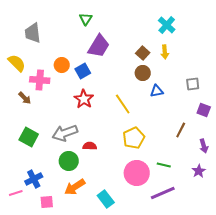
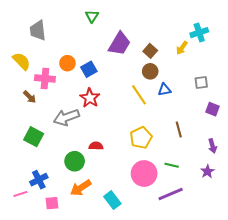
cyan cross: (167, 25) -> (199, 33), moved, turned 30
purple trapezoid: (99, 46) -> (120, 44), moved
yellow arrow: (165, 52) -> (182, 48), moved, turned 40
yellow line: (123, 104) -> (139, 95), moved
brown line: (181, 130) -> (179, 130), moved, turned -42
gray arrow: (65, 133) -> (66, 117), moved

